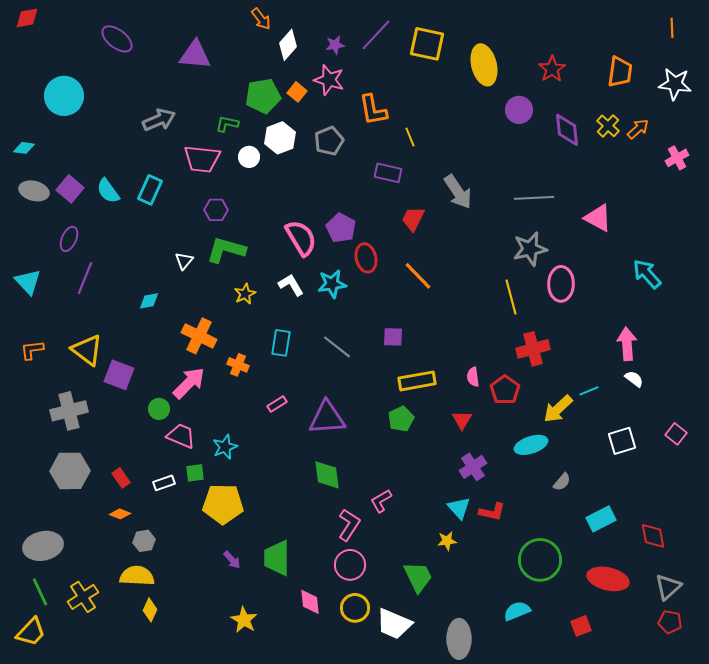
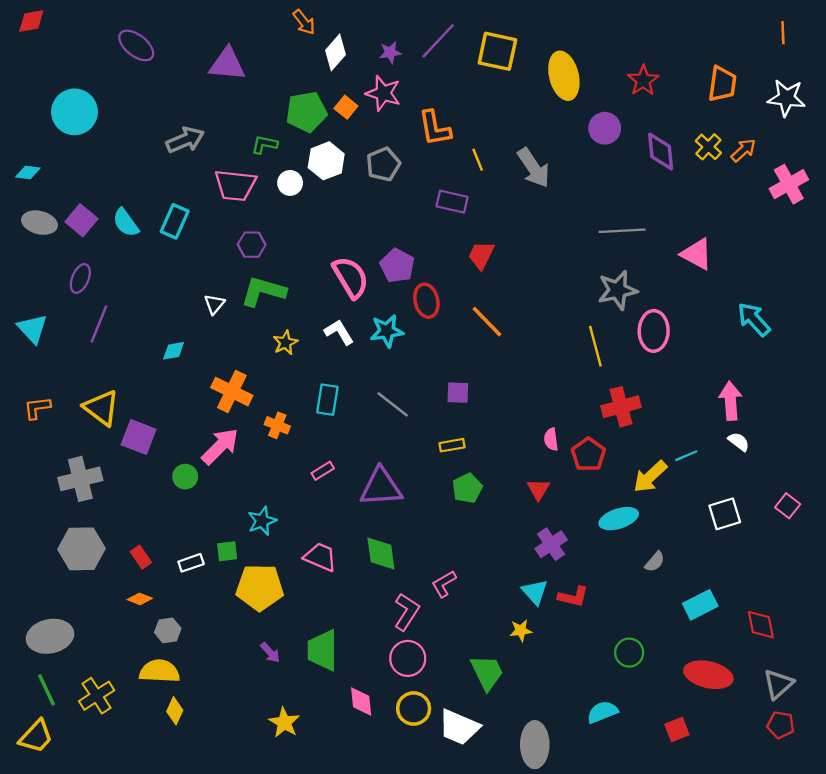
pink cross: (677, 158) -> (789, 184), size x1.4
gray arrow: (458, 192) -> (534, 168), moved
yellow rectangle: (417, 381) -> (452, 445), moved, size x0.6
pink trapezoid: (181, 436) -> (320, 557), moved
green circle: (540, 560) -> (629, 653), size x0.6

